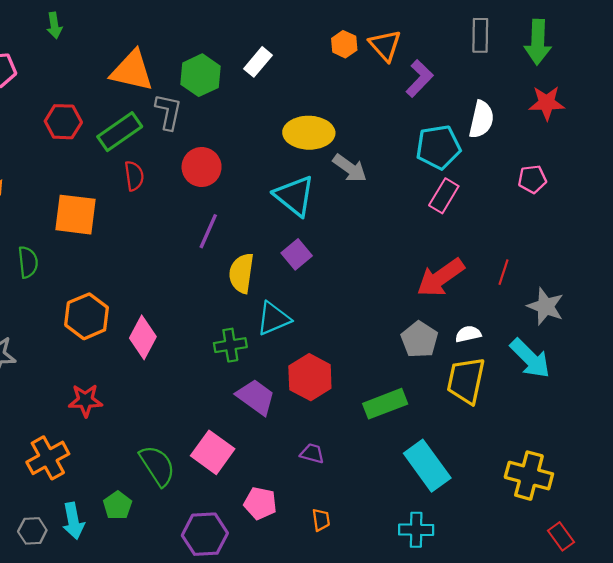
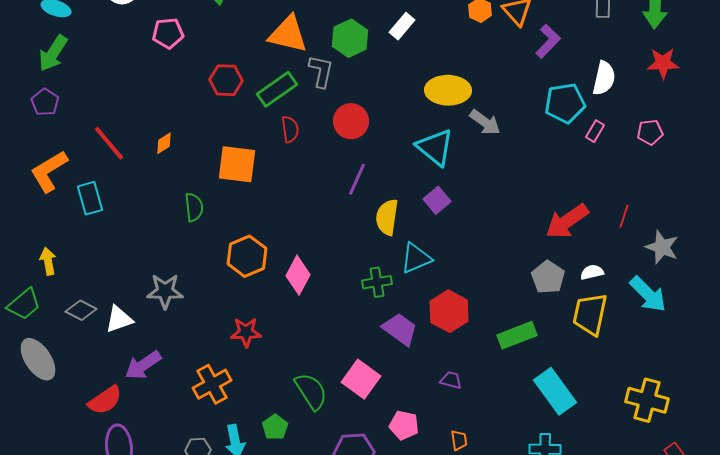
pink rectangle: (444, 196) -> (595, 131), moved, size x0.7

